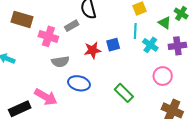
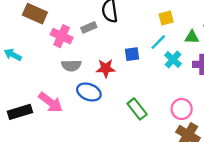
green triangle: (165, 23) -> (192, 37), turned -40
cyan line: (135, 31) -> (158, 42), turned 35
red star: (93, 50) -> (106, 68), moved
pink circle: (163, 76) -> (182, 109), moved

